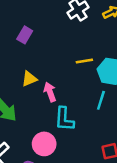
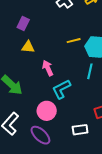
yellow triangle: (29, 79) -> (28, 47), moved, turned 32
cyan L-shape: (64, 119) -> (61, 89), turned 65

